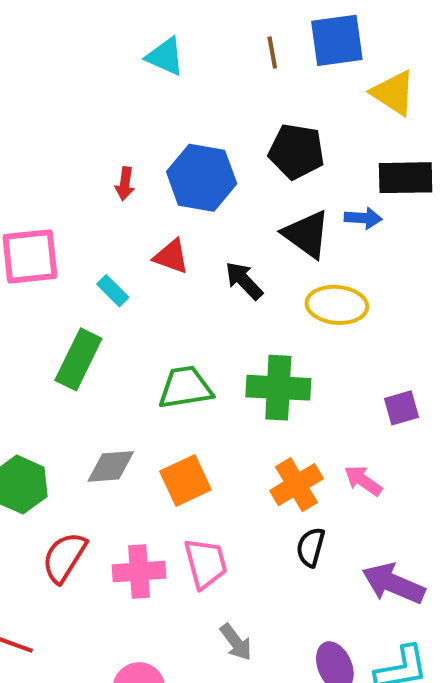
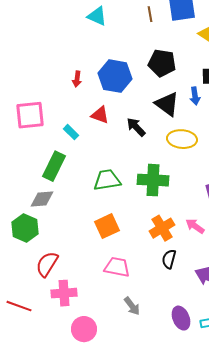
blue arrow: (363, 218) -> (195, 96), turned 78
gray diamond: (111, 466) -> (42, 199), moved
pink trapezoid: (206, 563) -> (117, 267), turned -64
pink cross: (139, 571) -> (64, 293), moved

